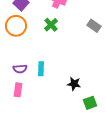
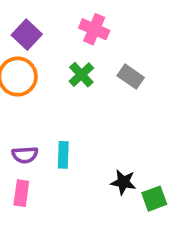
gray rectangle: (94, 26) -> (131, 77), moved
green square: (90, 103) -> (154, 199), moved

